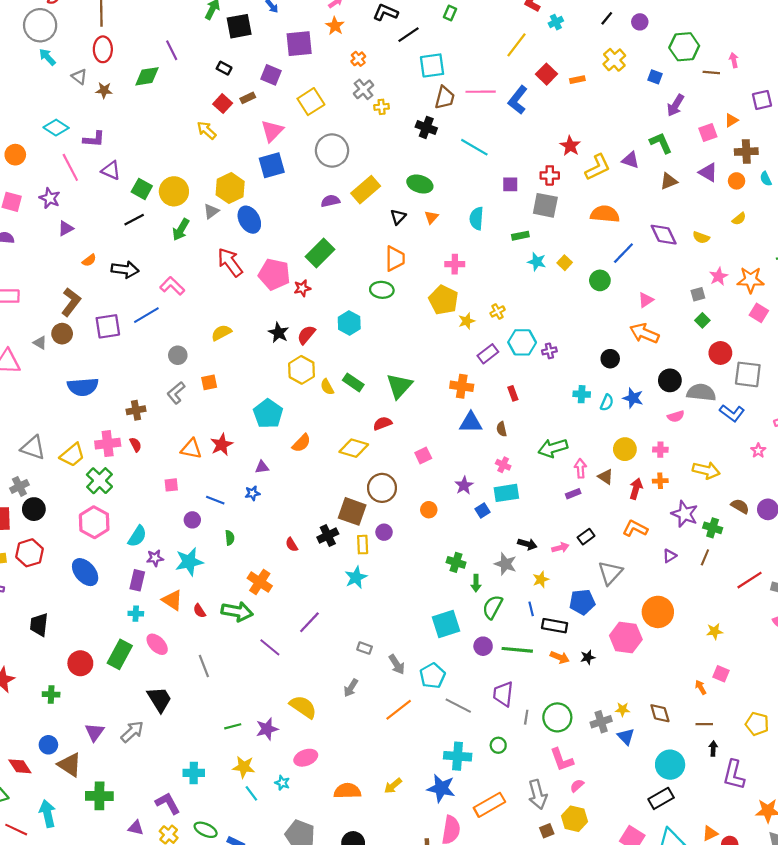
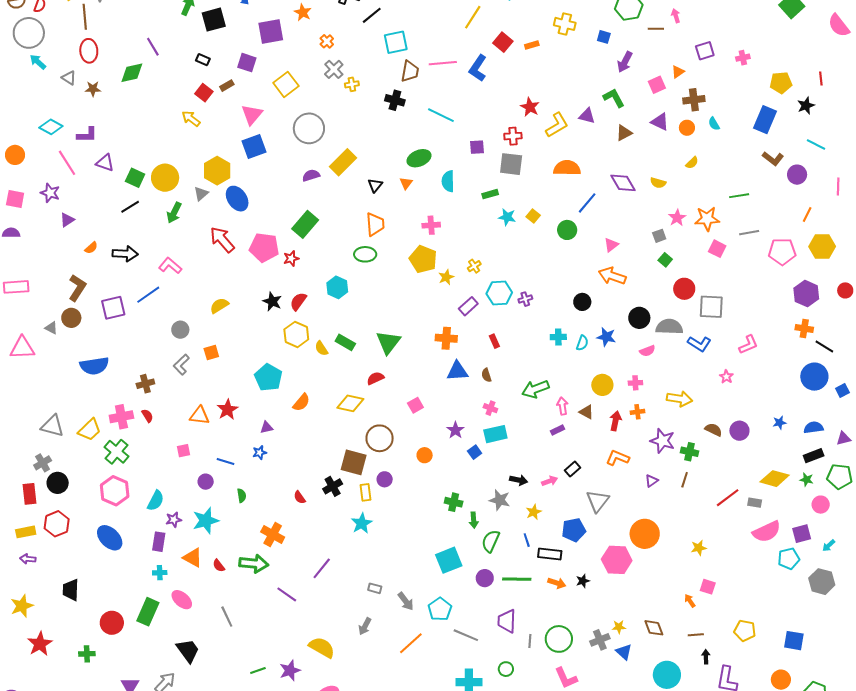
yellow cross: (614, 60) -> (565, 24), turned -30
green ellipse: (420, 184) -> (419, 158), moved, turned -35

